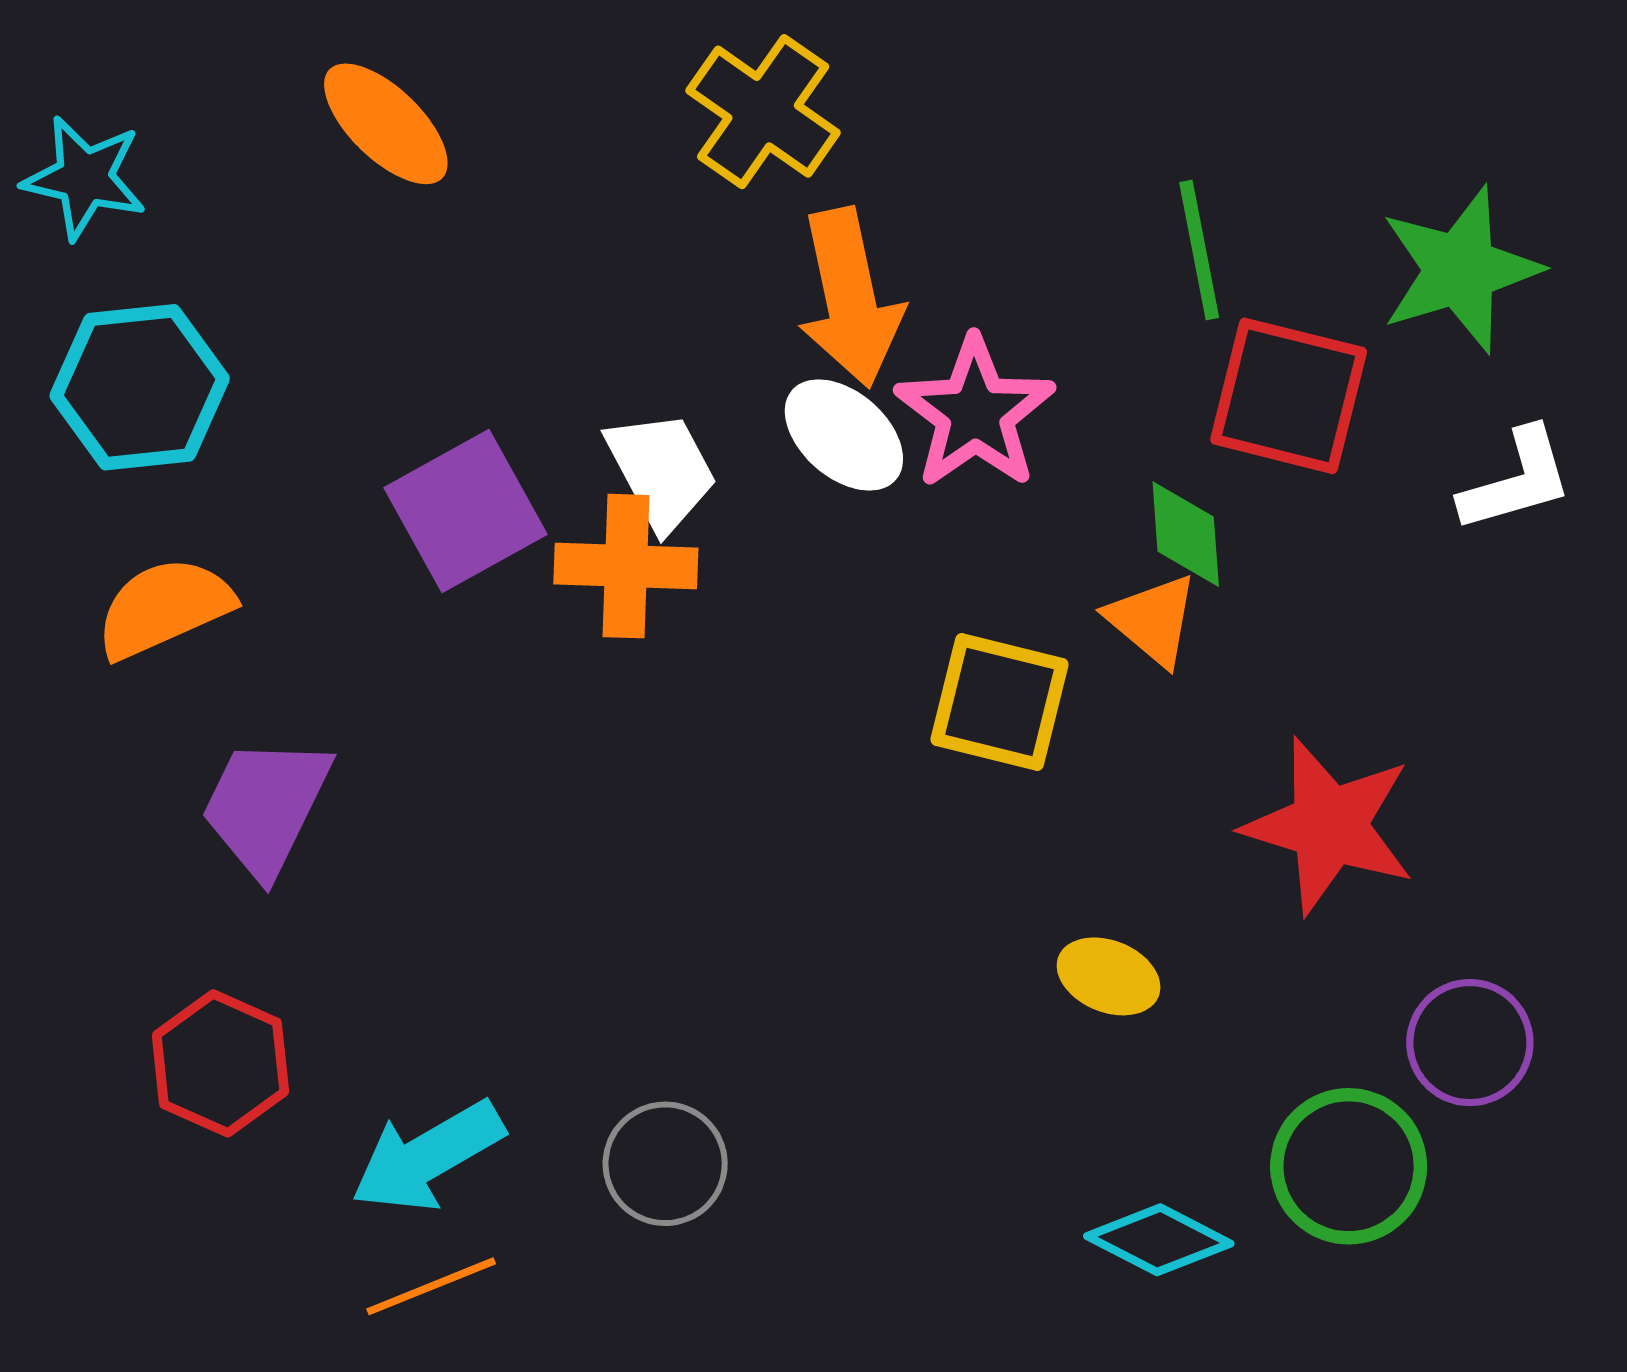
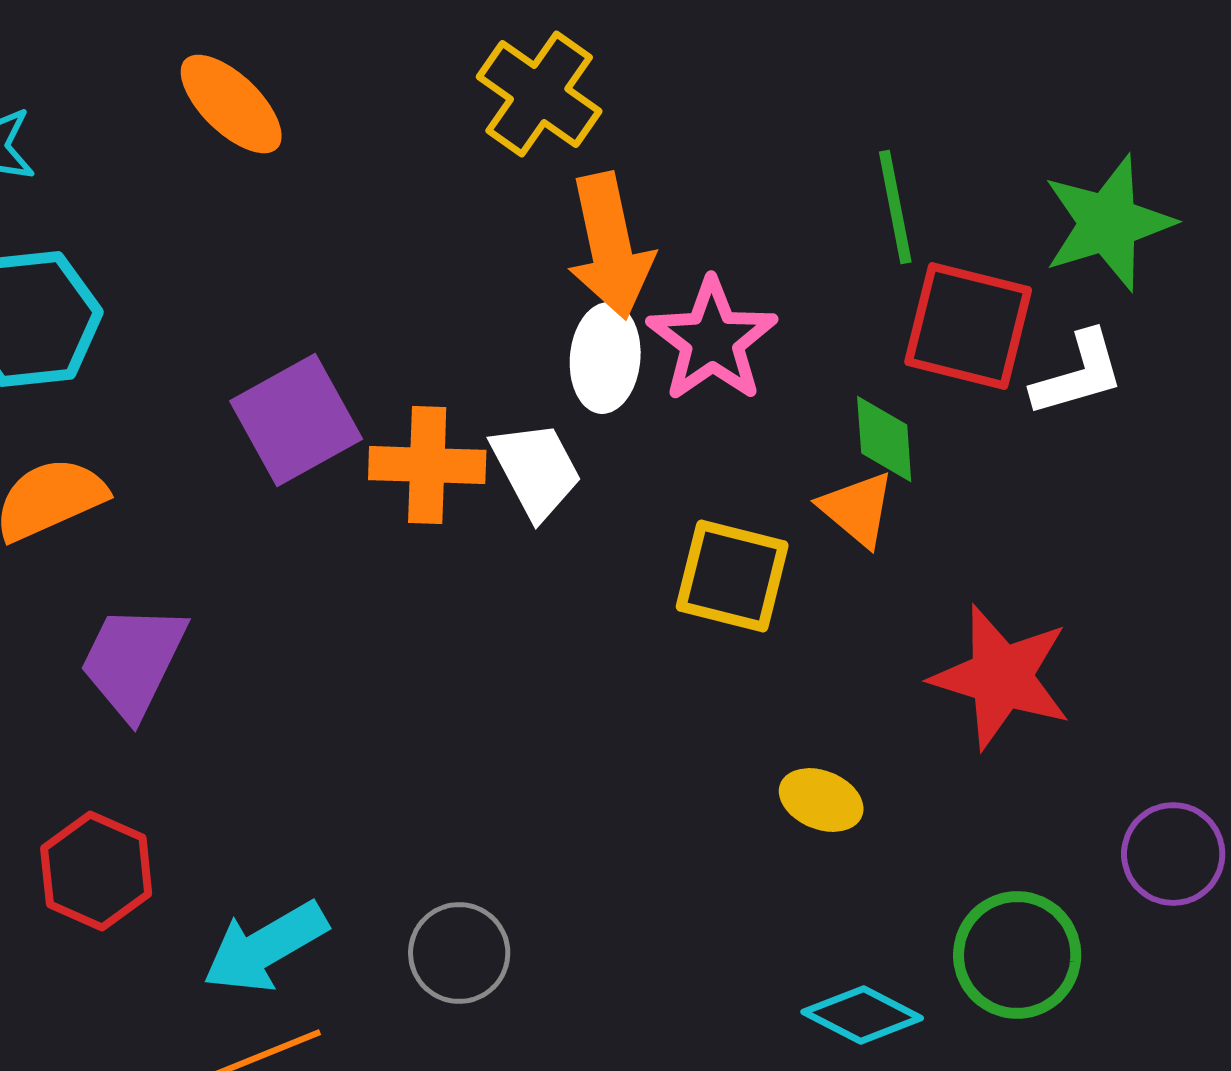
white ellipse: (844, 435) -> (605, 358), turned 54
white trapezoid: (661, 471) -> (536, 470), moved
white L-shape: (1516, 480) -> (1078, 374), moved
purple circle: (1470, 1043) -> (1173, 854), moved

